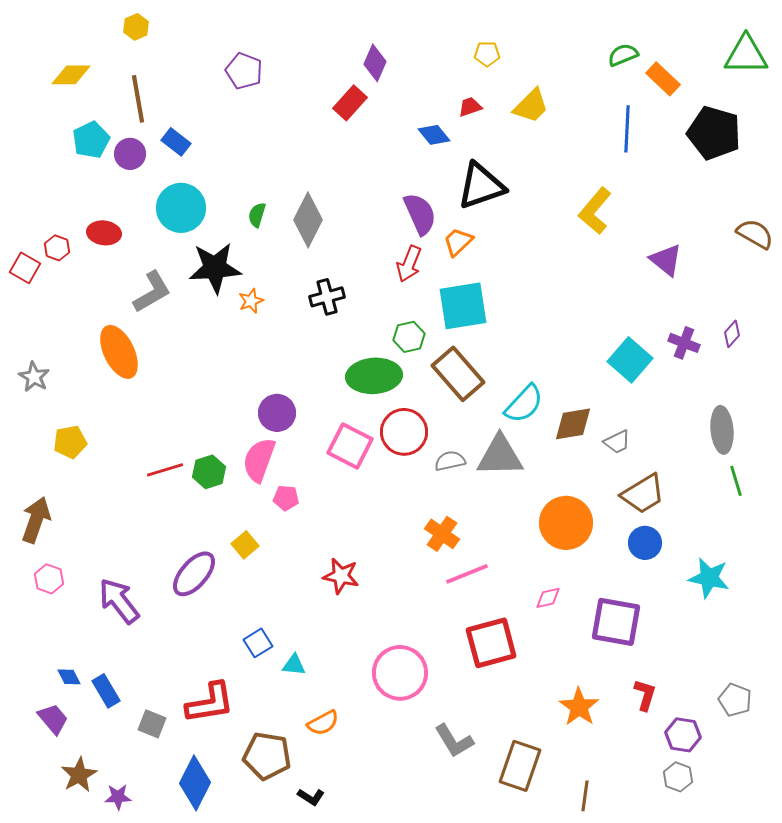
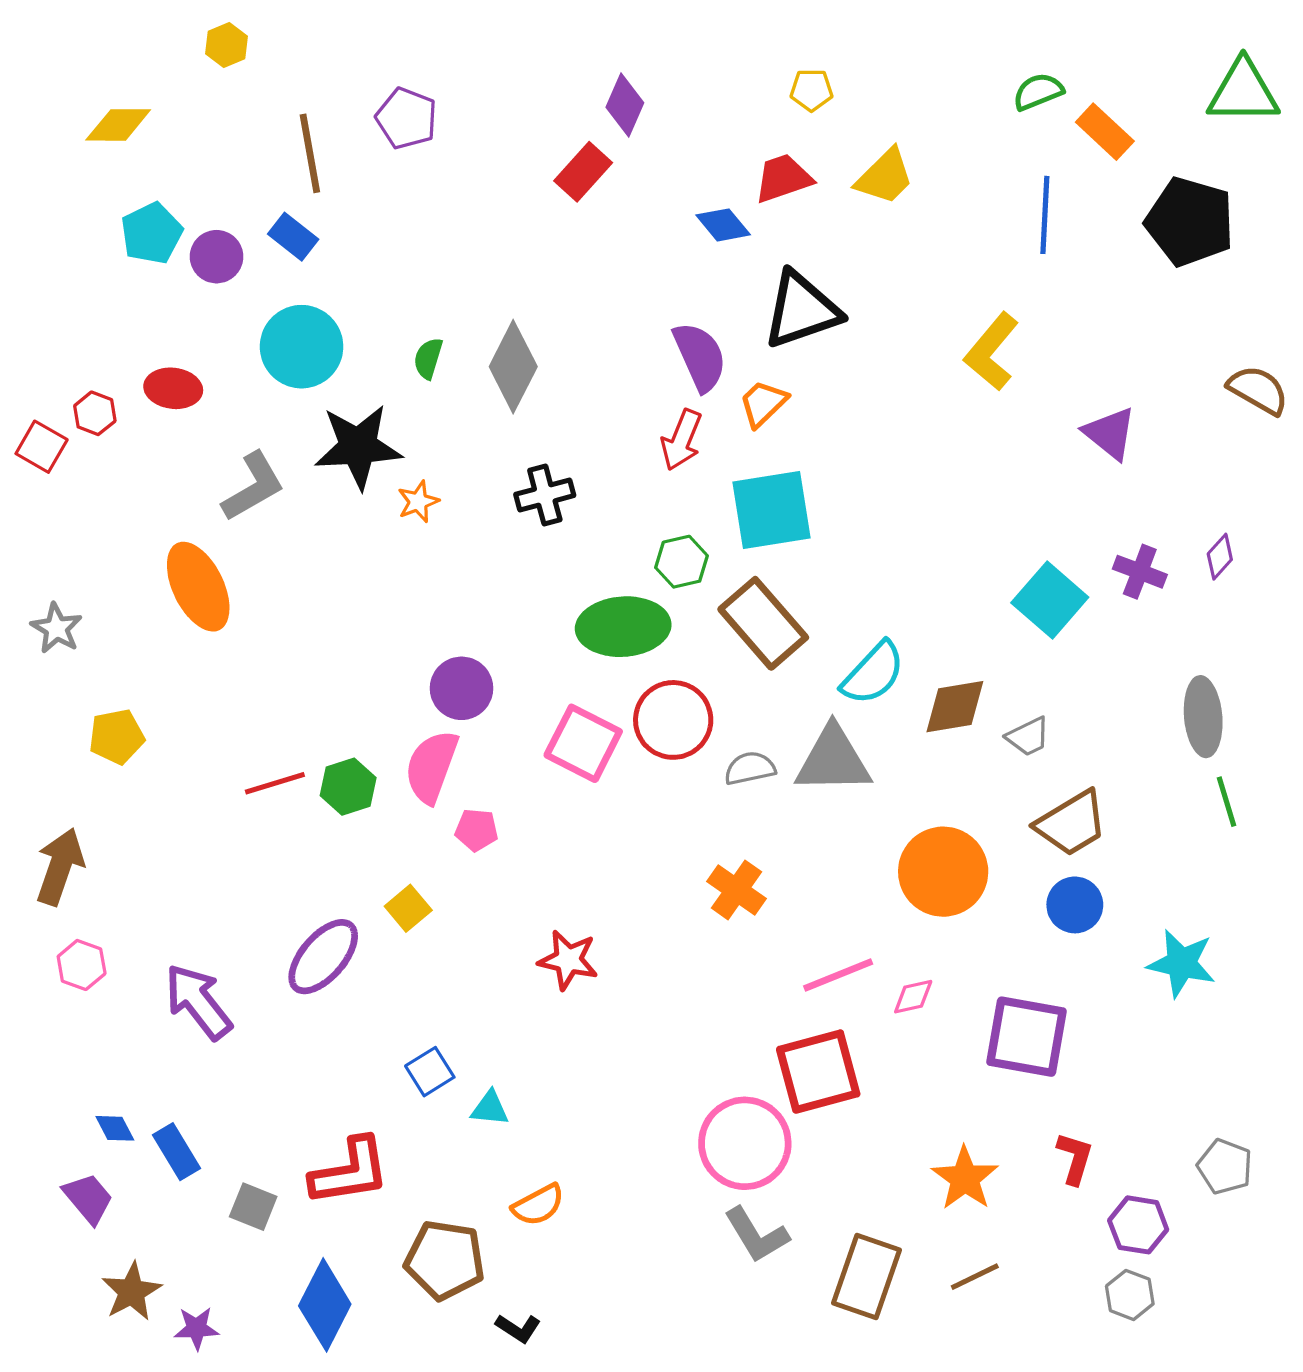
brown line: (138, 99) -> (310, 153), moved
red trapezoid: (470, 107) -> (783, 178), size x1.5
pink line: (467, 574) -> (838, 975), moved
pink circle: (400, 673) -> (745, 1143), moved
brown line: (585, 796) -> (975, 1277), moved, turned 56

